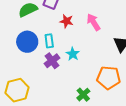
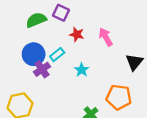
cyan rectangle: (49, 41) -> (57, 55), turned 56
purple cross: (52, 61) -> (42, 69), moved

